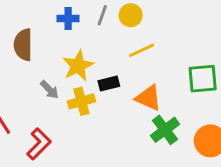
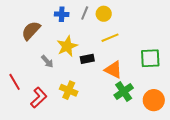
brown semicircle: (23, 45) -> (31, 31), turned 40
yellow cross: (81, 101) -> (69, 90), moved, turned 36

